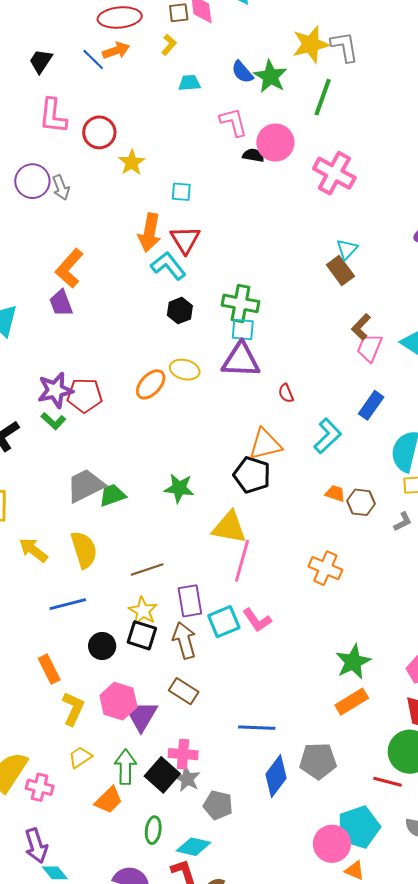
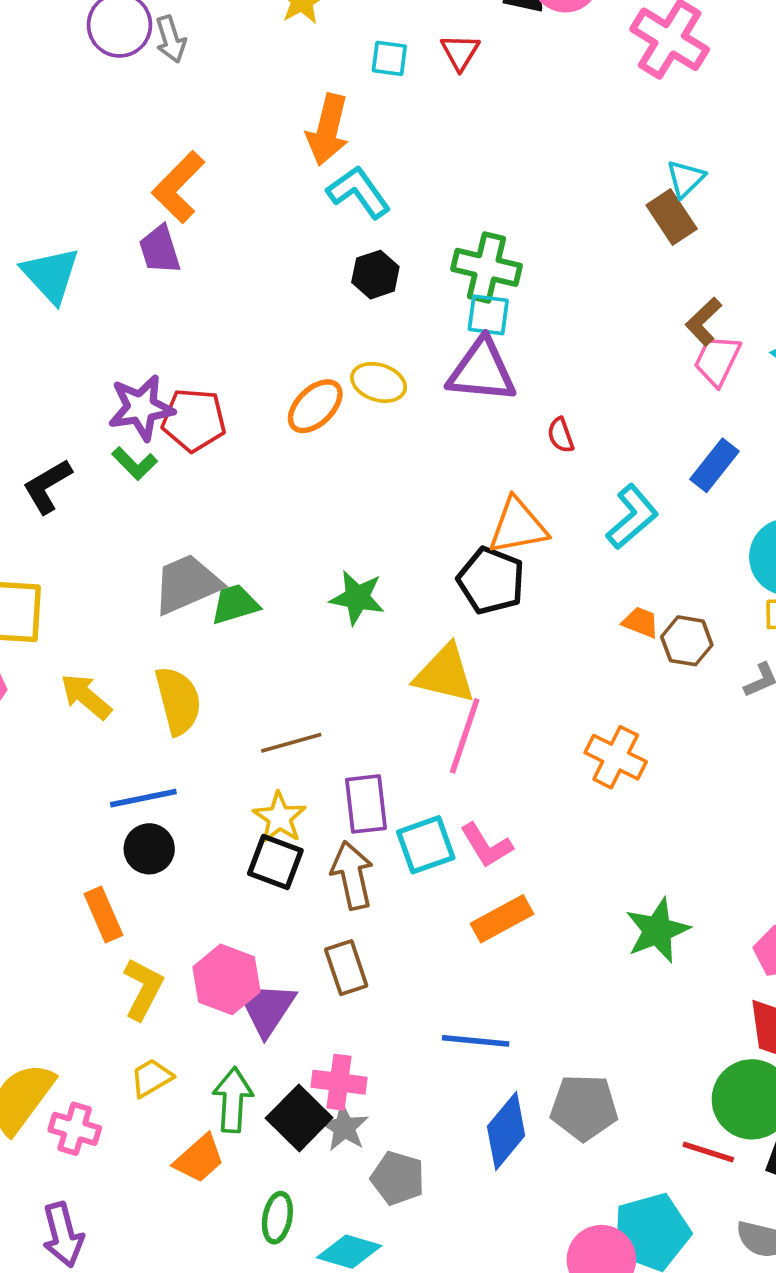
red triangle: (185, 240) -> (460, 52), moved, size x0.7
black circle: (102, 646) -> (149, 849), moved
brown rectangle: (184, 691) -> (346, 968), turned 36
orange rectangle: (352, 702) -> (502, 919), moved

